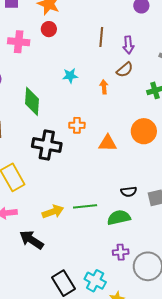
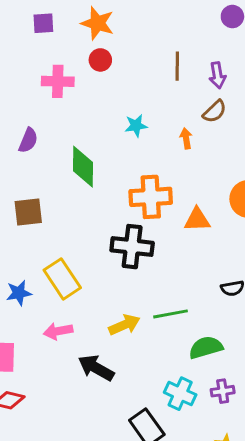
orange cross: (77, 125) -> (151, 197), size x1.8
black cross: (47, 145) -> (132, 247), moved
green semicircle: (119, 217) -> (206, 347), moved
purple cross: (121, 252) -> (223, 391), moved
cyan cross: (95, 281) -> (180, 394), moved

